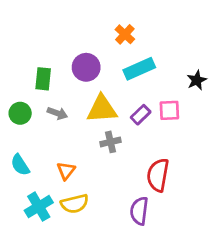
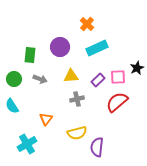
black star: (197, 80) -> (137, 68), moved
yellow triangle: (102, 109) -> (71, 76), size x0.7
cyan semicircle: (20, 165) -> (12, 106), moved
red semicircle: (158, 175) -> (117, 102), moved, turned 40
yellow semicircle: (75, 204) -> (77, 133), moved

